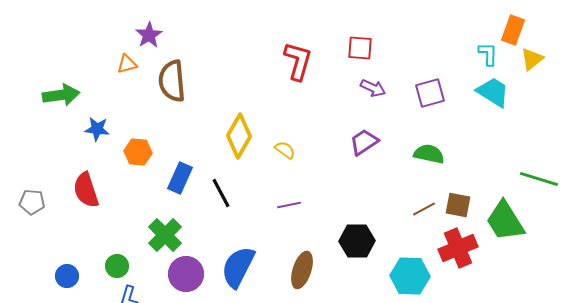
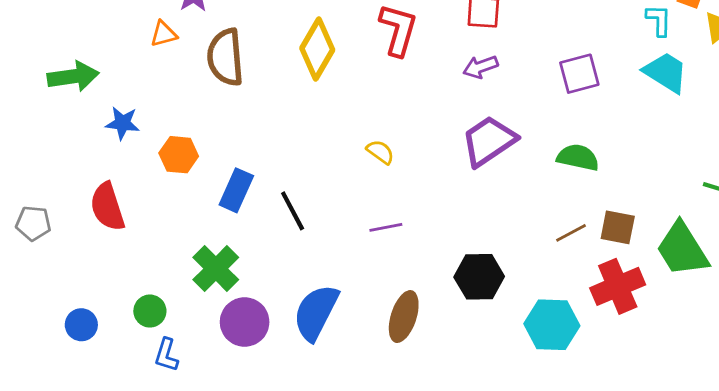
purple arrow: (373, 88) -> (481, 67), moved, turned 135
yellow diamond: (239, 136) -> (317, 49), moved
purple trapezoid: (364, 142) -> (489, 141), size x1.4

